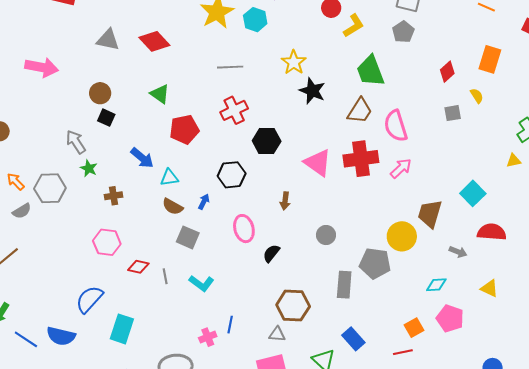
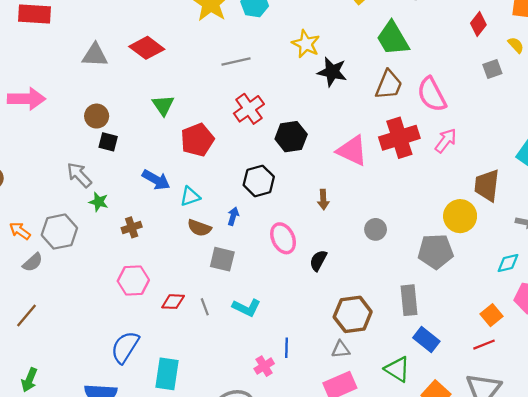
green triangle: (160, 94) -> (163, 105), turned 30
gray rectangle: (344, 285) -> (409, 300), moved

